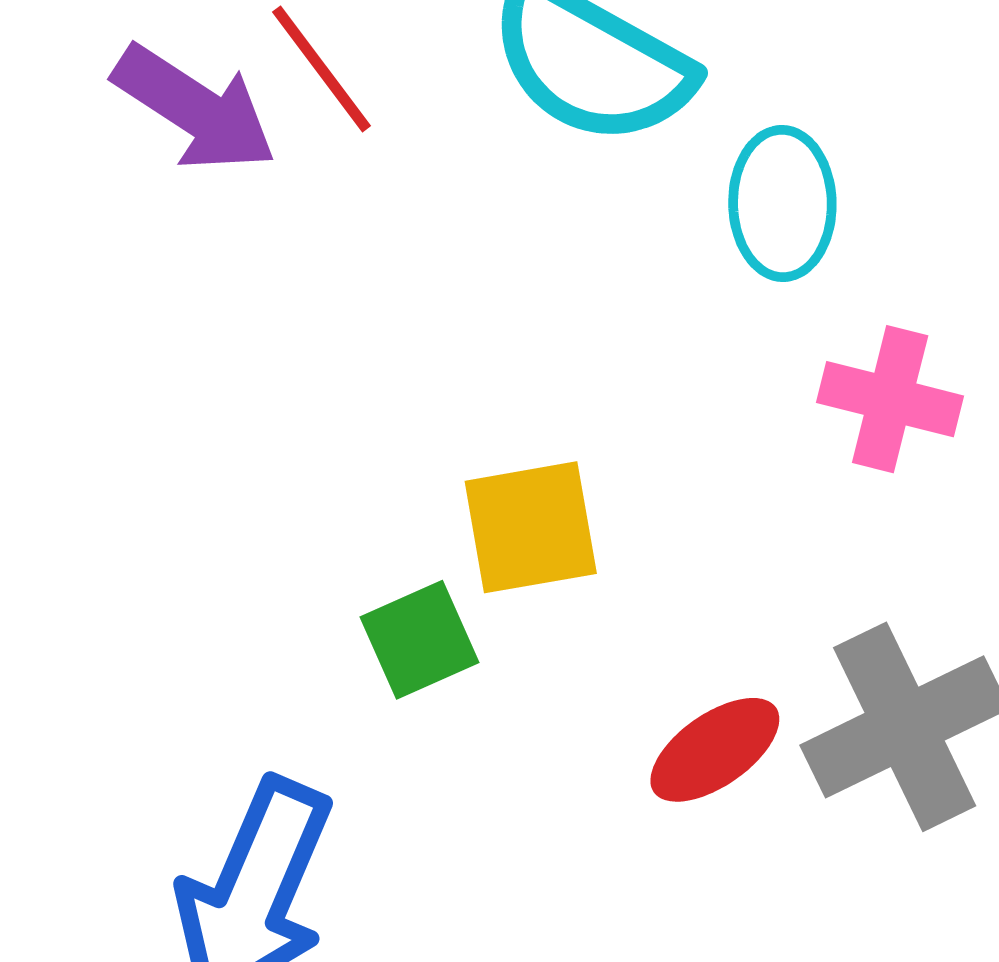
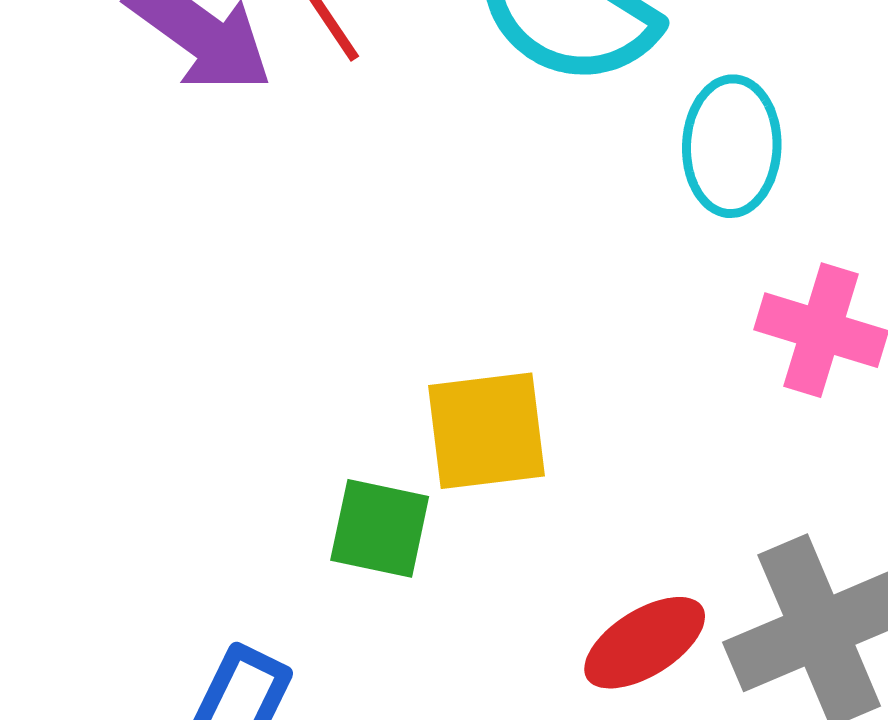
green square: (420, 640) -> (380, 528), turned 33

